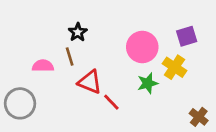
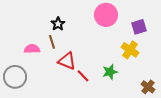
pink circle: (142, 47) -> (106, 15), moved
green star: (148, 83) -> (110, 72), moved

